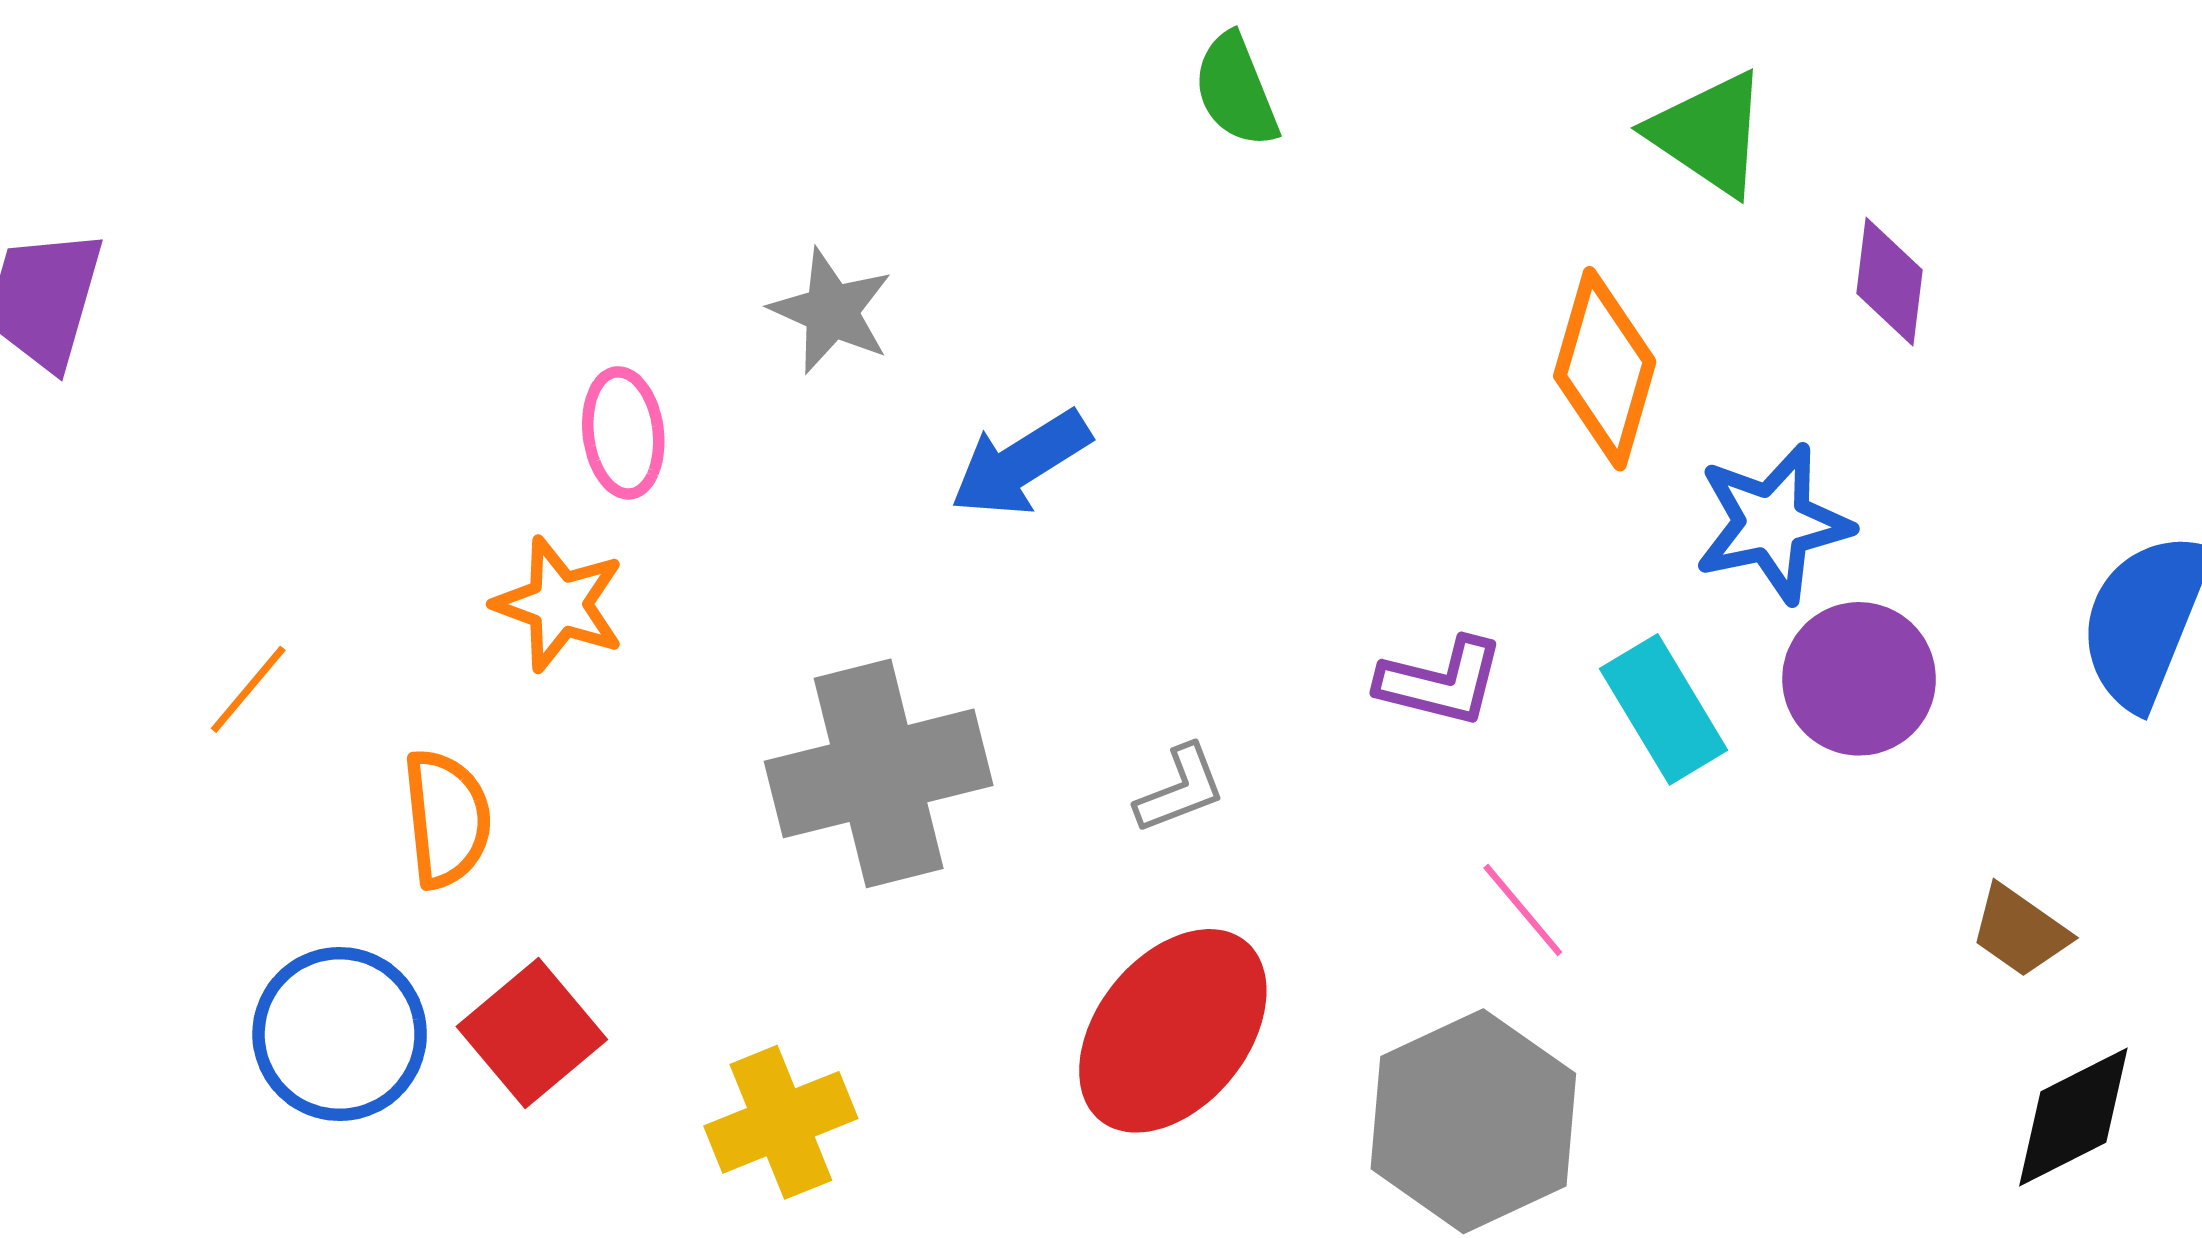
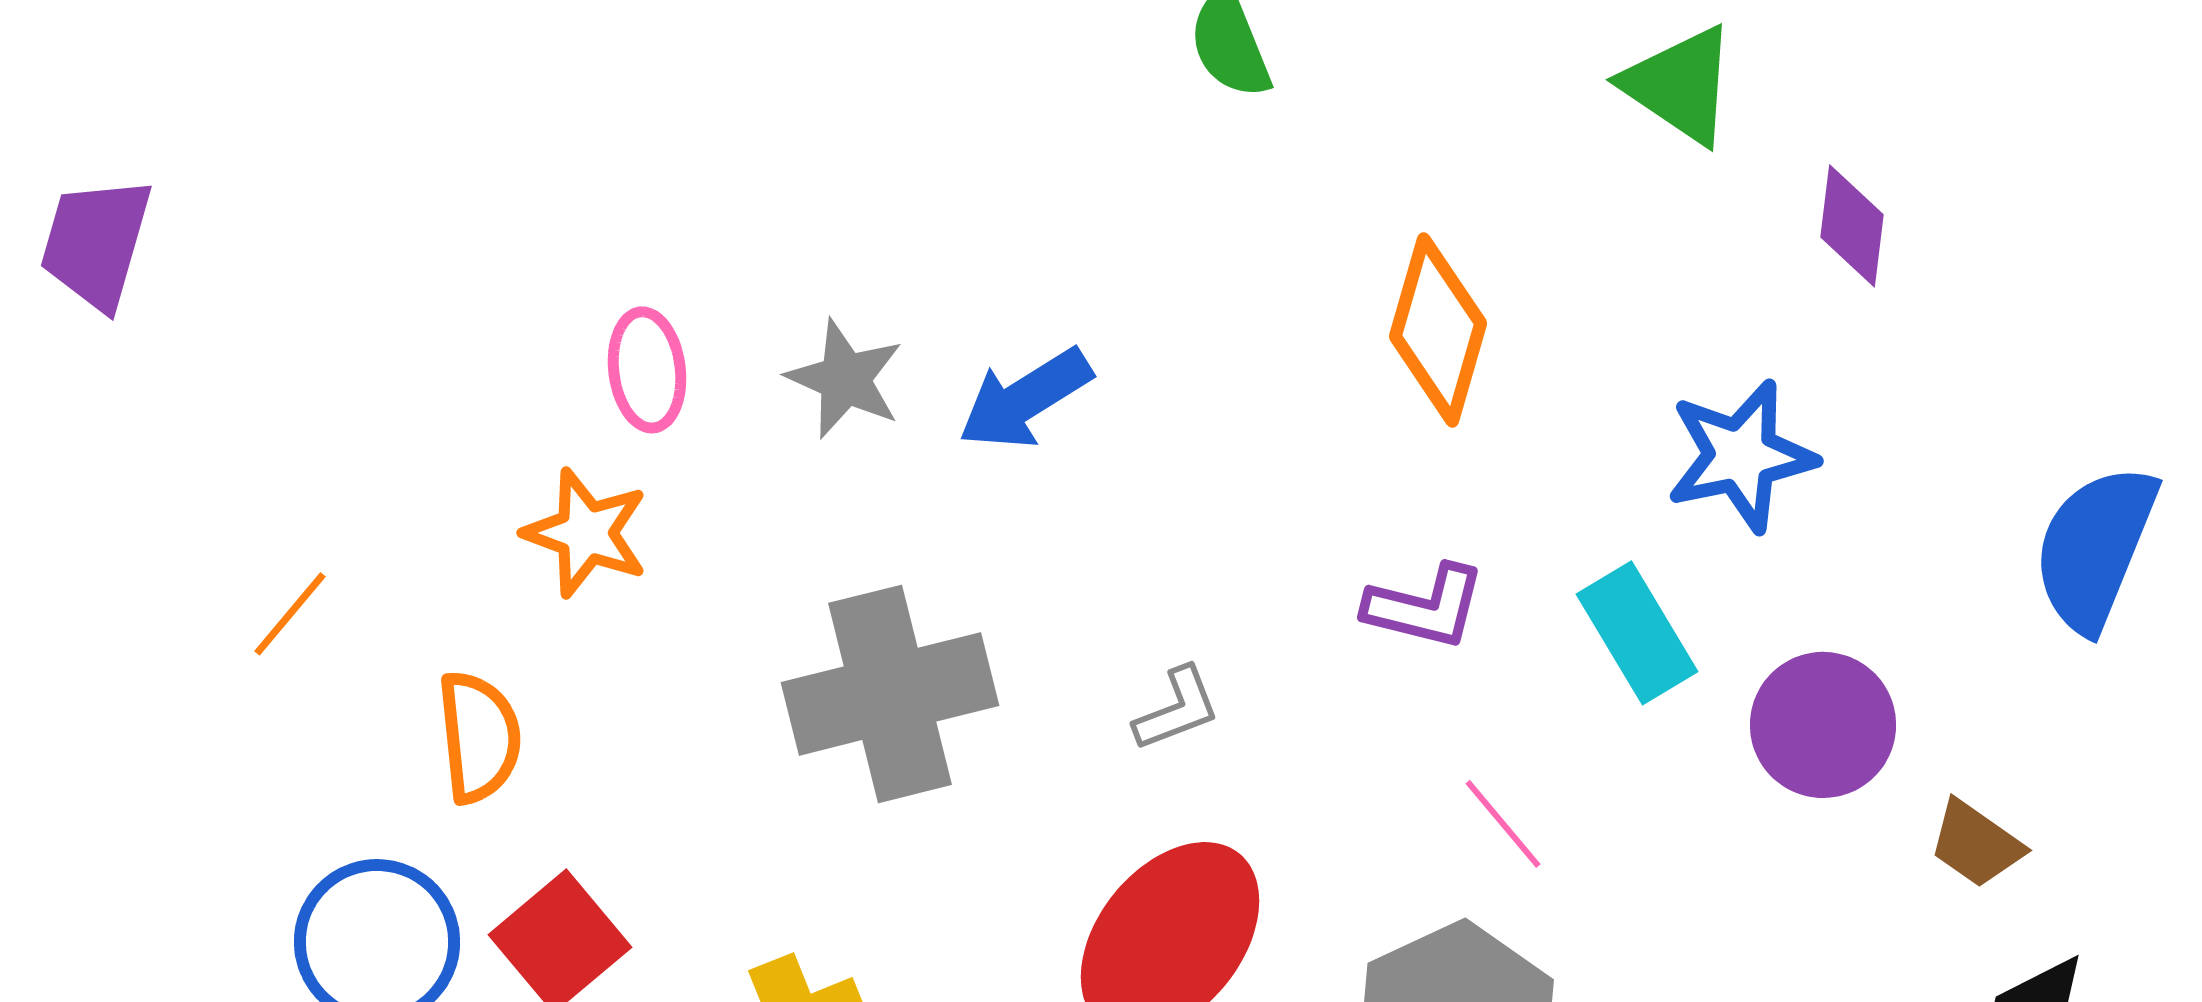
gray star: (831, 311) -> (845, 379), moved
orange diamond: (1605, 369) -> (1438, 330), moved
purple circle: (1859, 679) -> (1823, 725), moved

